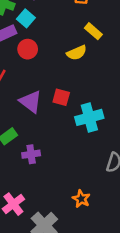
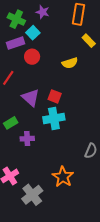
yellow rectangle: (93, 31) -> (89, 41), moved
cyan cross: (89, 117) -> (54, 118), moved
orange star: (81, 199) -> (63, 177), size x1.5

